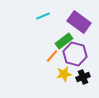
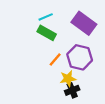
green rectangle: (64, 41) -> (47, 33), moved, turned 66
black cross: (83, 77) -> (72, 90), moved

